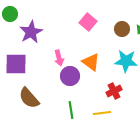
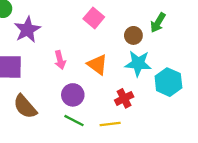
brown circle: (122, 29) -> (133, 35), moved
purple circle: (70, 76) -> (73, 95), moved
green line: (71, 110) -> (74, 121), turned -54

